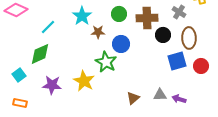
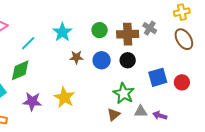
gray cross: (179, 12) -> (150, 28), moved
brown star: (98, 32) -> (76, 57), moved
black circle: (163, 35) -> (128, 60), moved
brown ellipse: (189, 38) -> (184, 39), moved, turned -30
green star: (106, 62) -> (124, 93), moved

